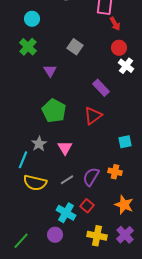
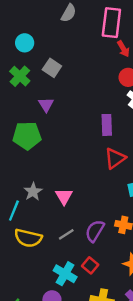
gray square: (75, 47) -> (52, 68), moved
purple rectangle: (101, 88) -> (107, 125), turned 42
green pentagon: (54, 111) -> (27, 136), moved, turned -30
red triangle: (93, 116) -> (115, 158), moved

